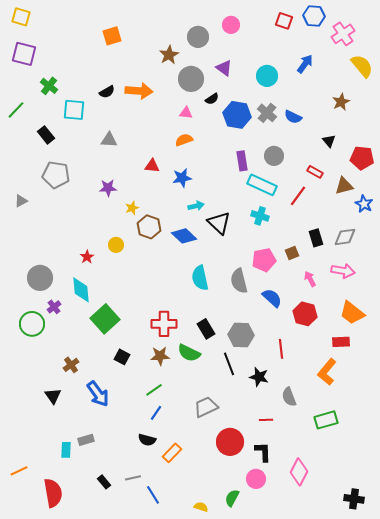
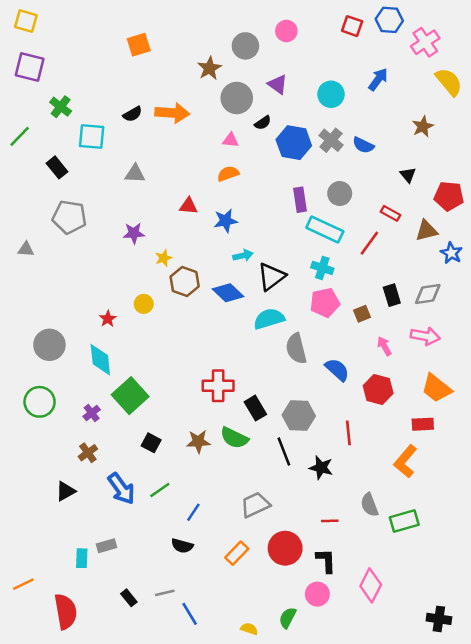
gray triangle: (21, 201) -> (26, 249), turned 32
black triangle: (219, 223) -> (271, 277), turned 40
pink pentagon: (264, 260) -> (325, 303), moved
cyan semicircle: (200, 278) -> (269, 319), moved, turned 85
purple cross: (54, 307) -> (92, 413), moved
red cross: (164, 324) -> (218, 386), moved
green line: (154, 390) -> (160, 490), moved
black triangle: (53, 396) -> (66, 491), turned 36
gray semicircle: (289, 397) -> (369, 505), moved
orange rectangle: (172, 453) -> (237, 553), moved

